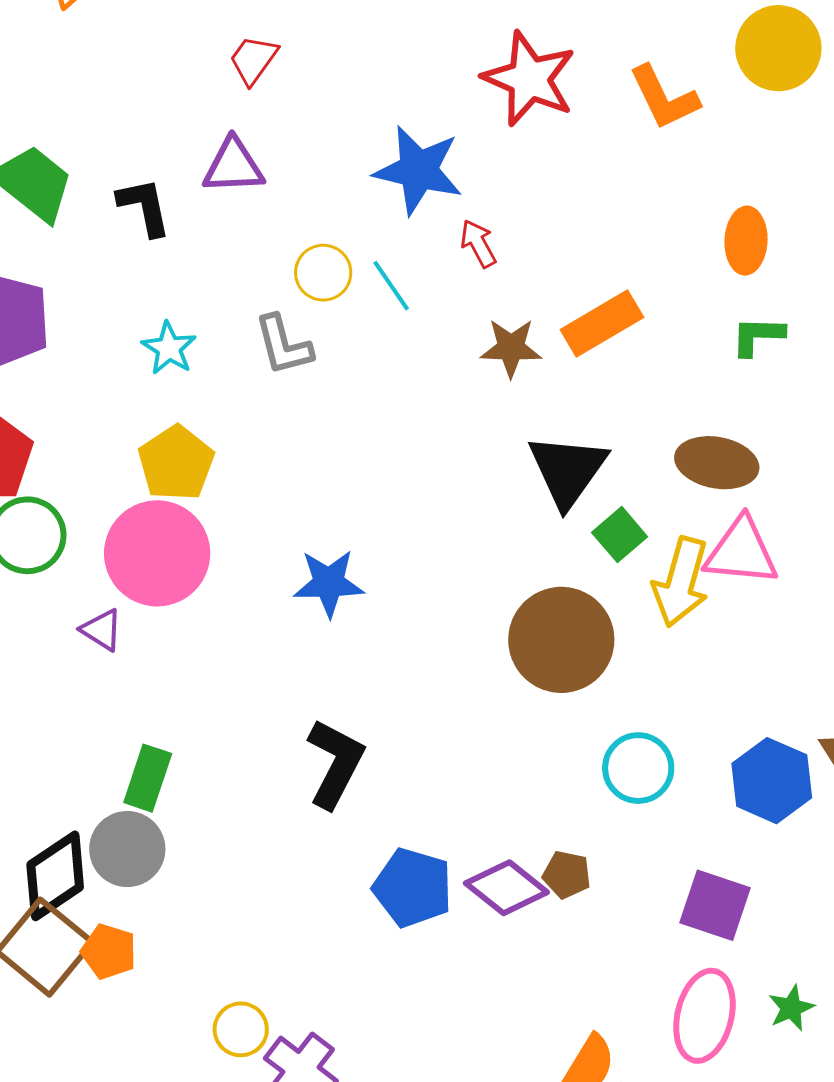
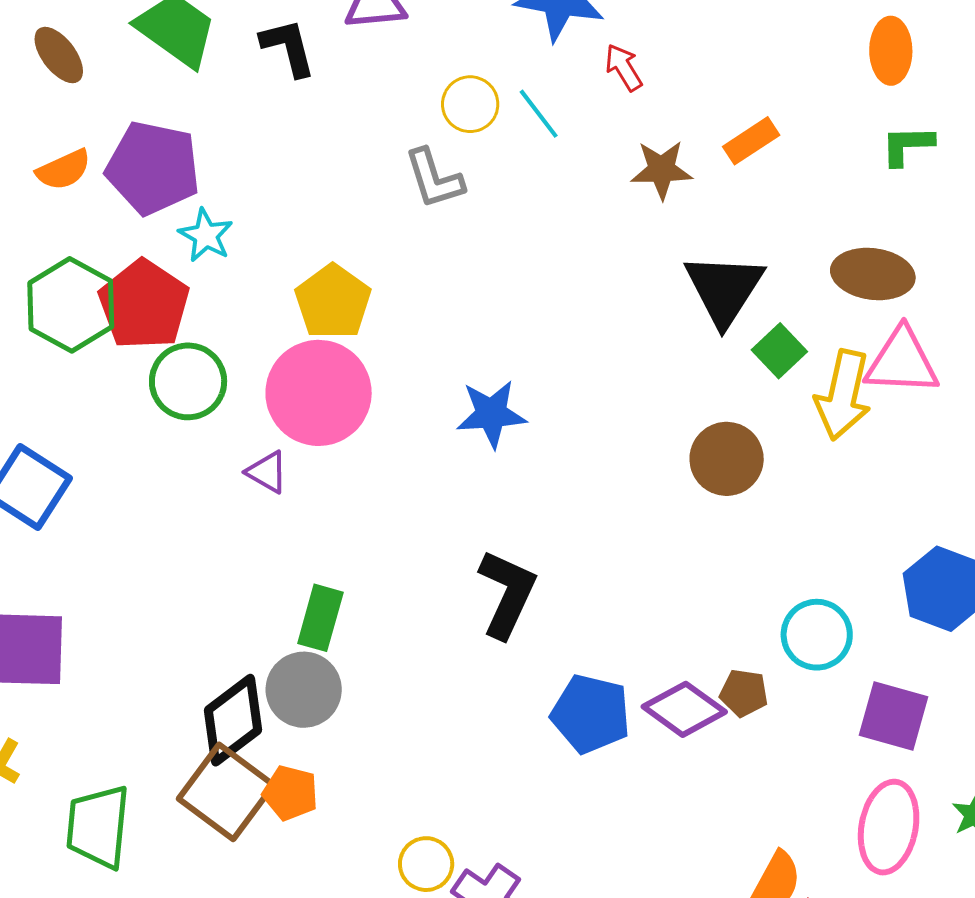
orange rectangle: (602, 323) -> (751, 141), size x0.7
cyan star: (169, 348) -> (206, 235), moved
brown circle: (561, 640) -> (727, 459), size x0.7
cyan circle: (638, 768) -> (817, 635), moved

